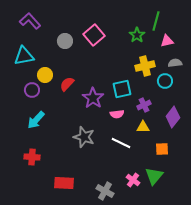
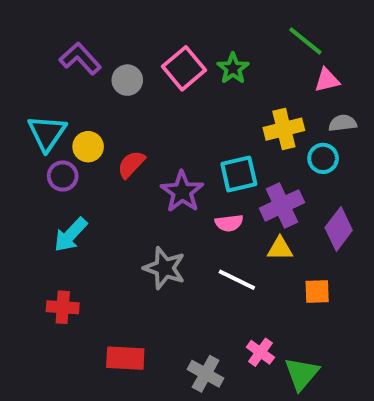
purple L-shape: (30, 21) -> (80, 59), moved
green line: (156, 21) -> (305, 41), turned -66
green star: (137, 35) -> (233, 68), moved
cyan triangle: (24, 56) -> (47, 133), moved, turned -45
purple cross: (144, 105) -> (282, 205), size x1.5
green triangle: (154, 176) -> (302, 374), moved

